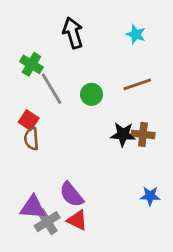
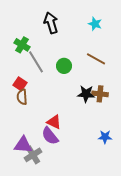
brown line: (137, 84) -> (96, 59), turned 48
red triangle: (77, 220) -> (54, 122), moved

